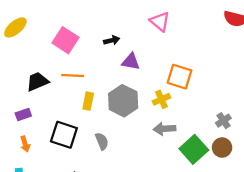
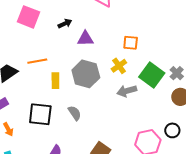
pink square: (65, 40) -> (29, 17), moved
orange square: (180, 77) -> (131, 43), size x0.7
green square: (194, 149) -> (152, 75), moved

